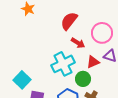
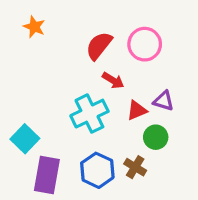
pink circle: (102, 33) -> (145, 44), moved
green circle: (83, 79) -> (156, 137), moved

